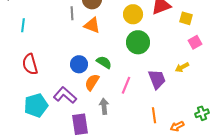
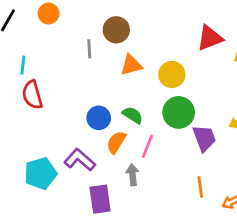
yellow circle: (133, 14) -> (172, 74), moved
orange triangle: (92, 25) -> (131, 65), moved, turned -36
green circle: (138, 42) -> (179, 112), moved
red semicircle: (30, 64) -> (32, 95), moved
pink line: (126, 85) -> (147, 146), moved

